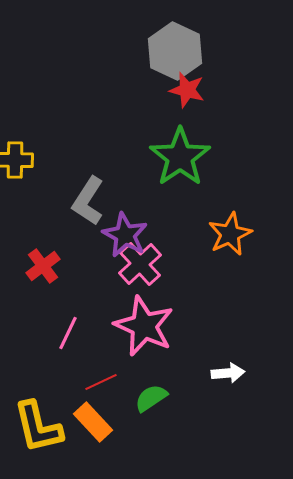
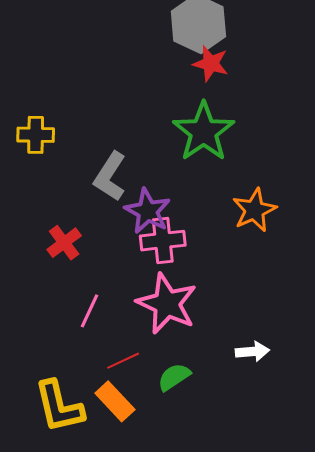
pink cross: (140, 264) -> (163, 241), turned 36

